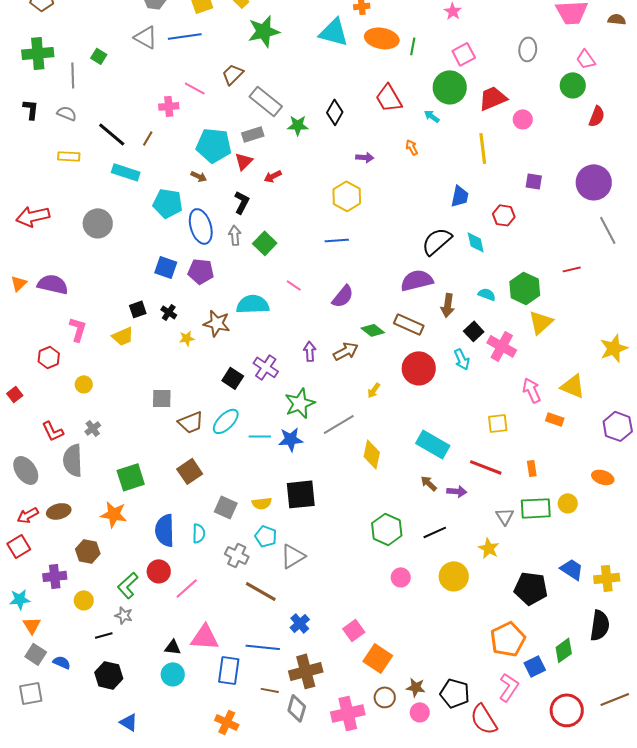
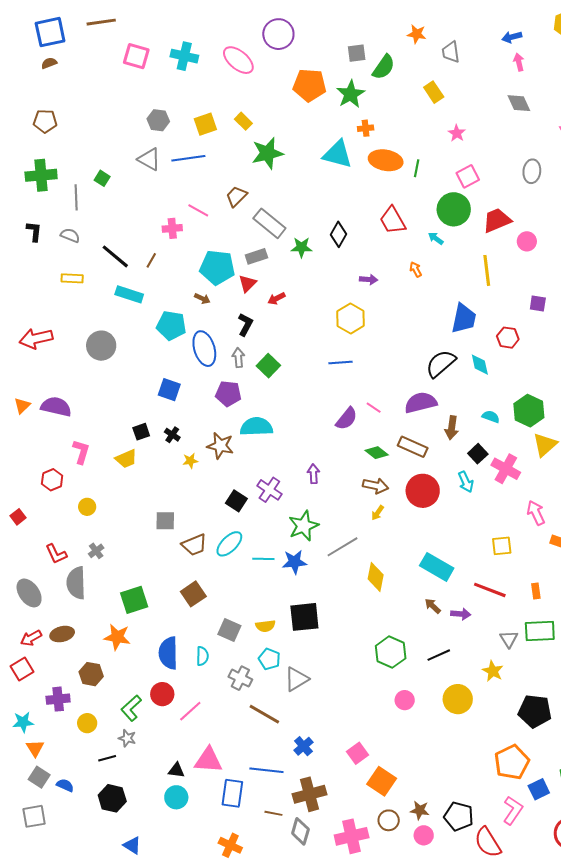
blue trapezoid: (460, 196) -> (464, 319), size x1.4
purple pentagon: (201, 271) -> (228, 394), moved
pink line: (294, 285) -> (374, 408), moved
brown arrow: (346, 351) -> (376, 486), moved, turned 40

